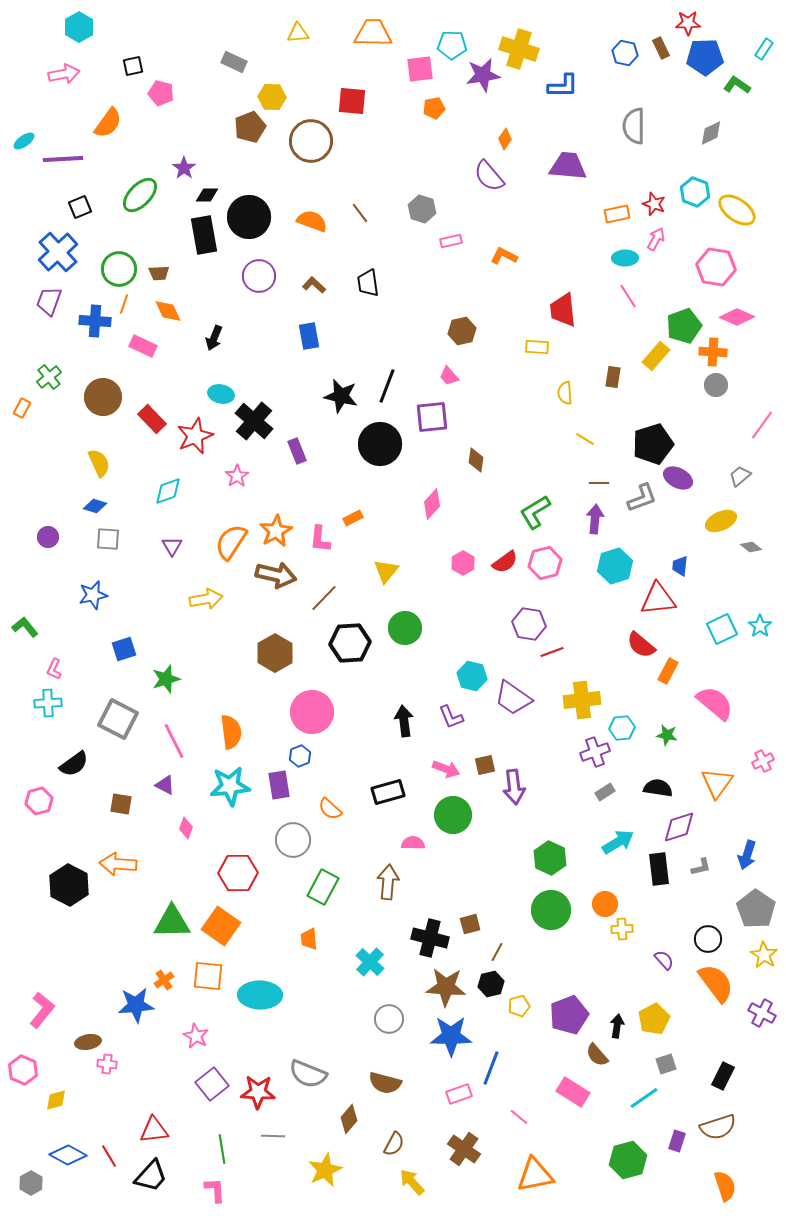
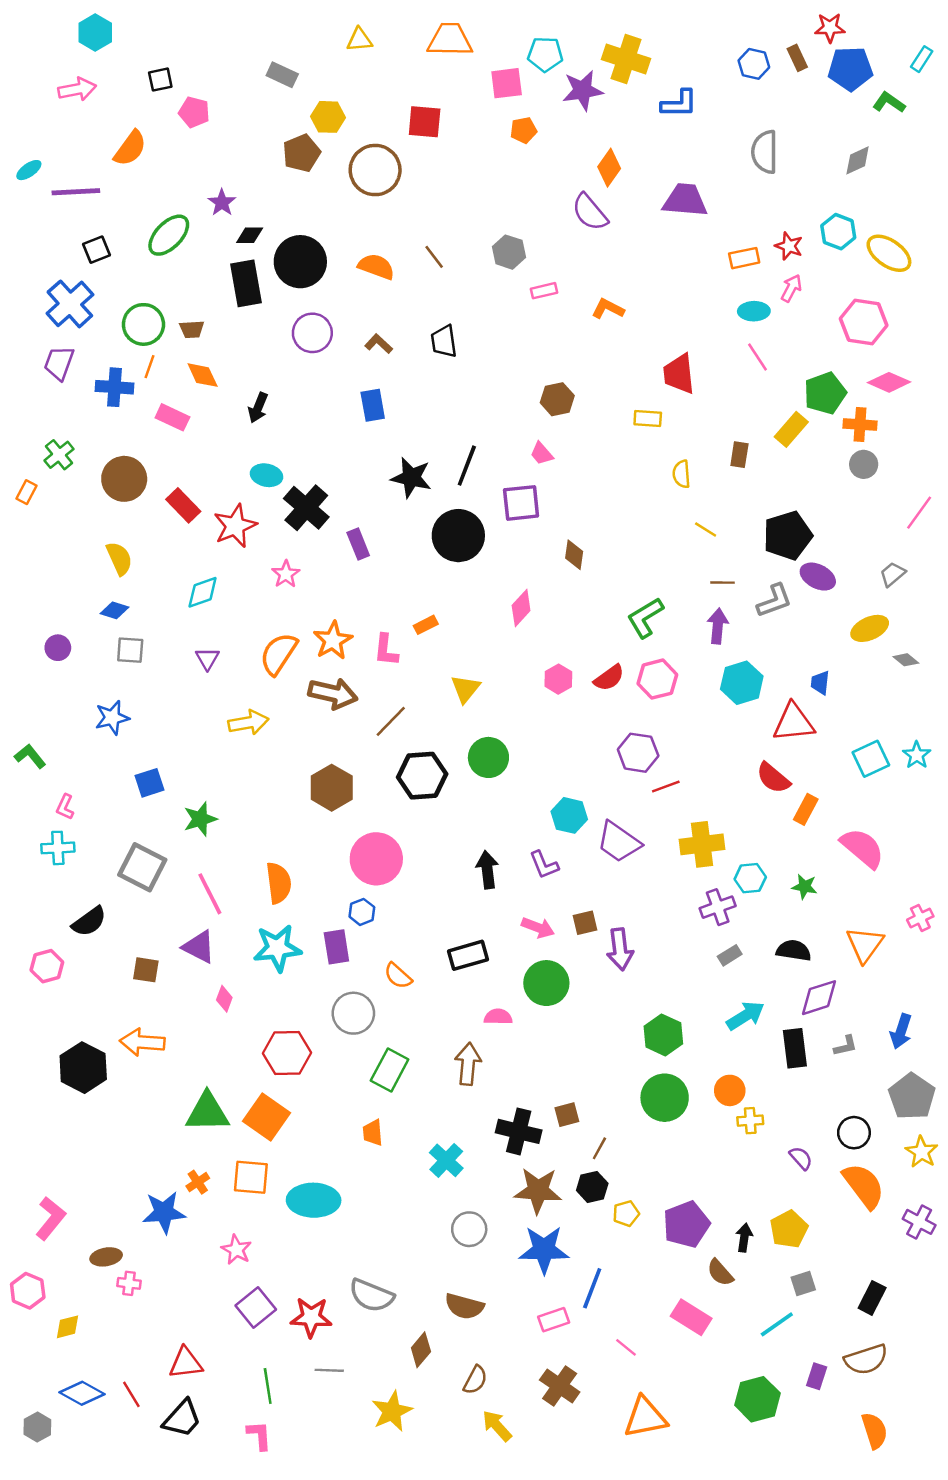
orange diamond: (505, 139) -> (609, 168), size x1.4
purple triangle: (165, 785) -> (199, 947), size x1.4

